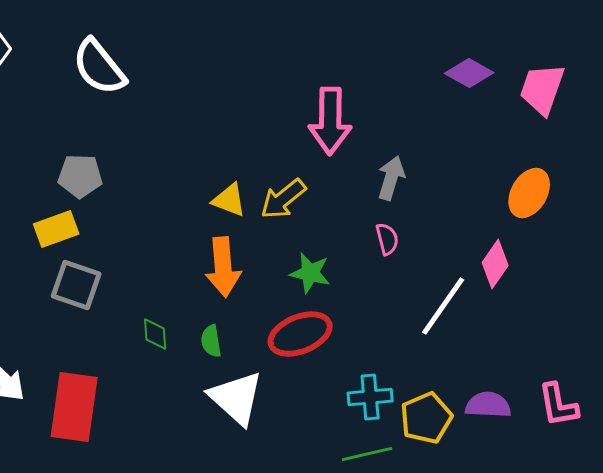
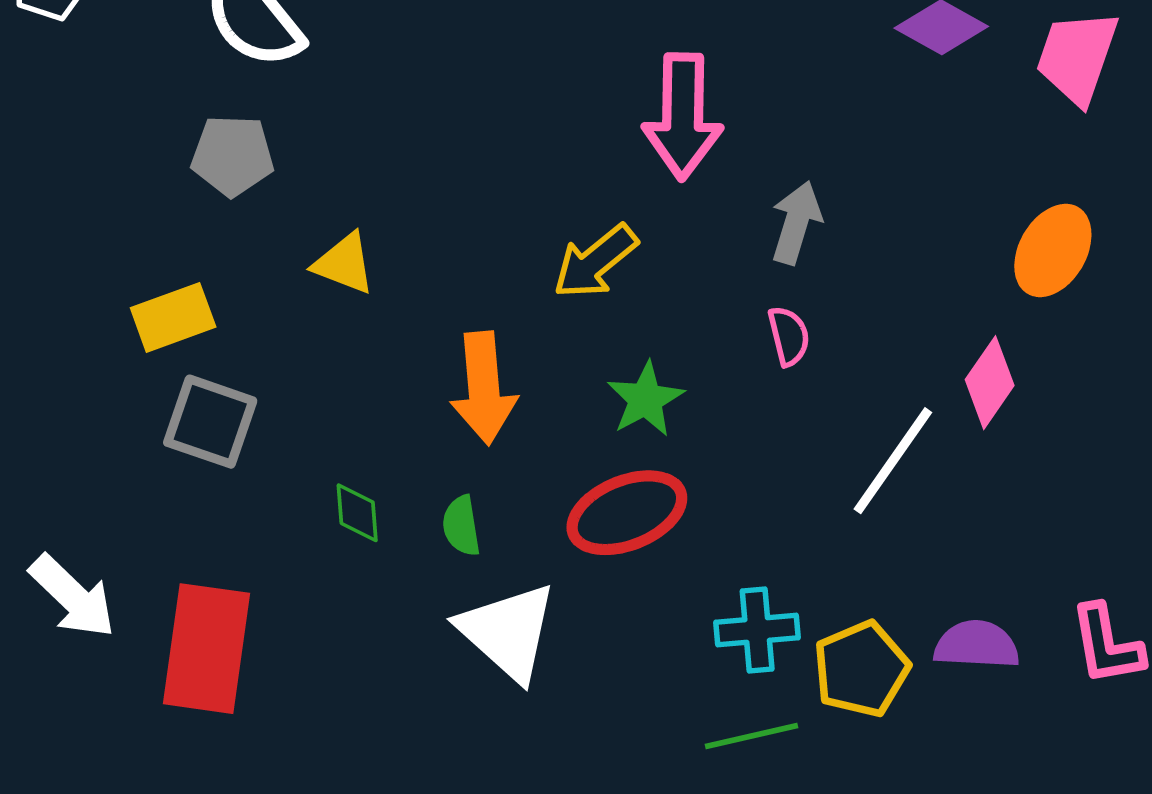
gray pentagon: (80, 176) -> (233, 156), moved
yellow triangle: (229, 200) -> (344, 263), moved
green star: (310, 273) -> (645, 399), turned 30

